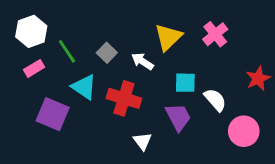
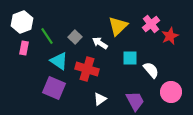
pink rectangle: (34, 68) -> (24, 48), turned -48
red star: (258, 78) -> (170, 36), moved
purple square: (53, 114) -> (54, 88), moved
purple trapezoid: (178, 117) -> (135, 101), moved
white triangle: (142, 141) -> (100, 99), turned 32

